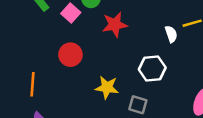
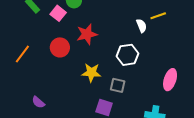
red star: (115, 25) -> (87, 34), moved
orange line: (32, 84) -> (22, 54), moved, turned 36

